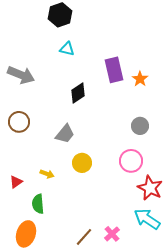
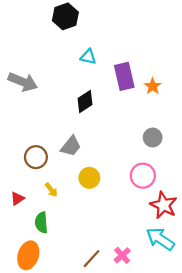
cyan triangle: (67, 49) -> (88, 57), moved
brown circle: (19, 122) -> (36, 157), moved
yellow arrow: (47, 174) -> (51, 190), turned 32

